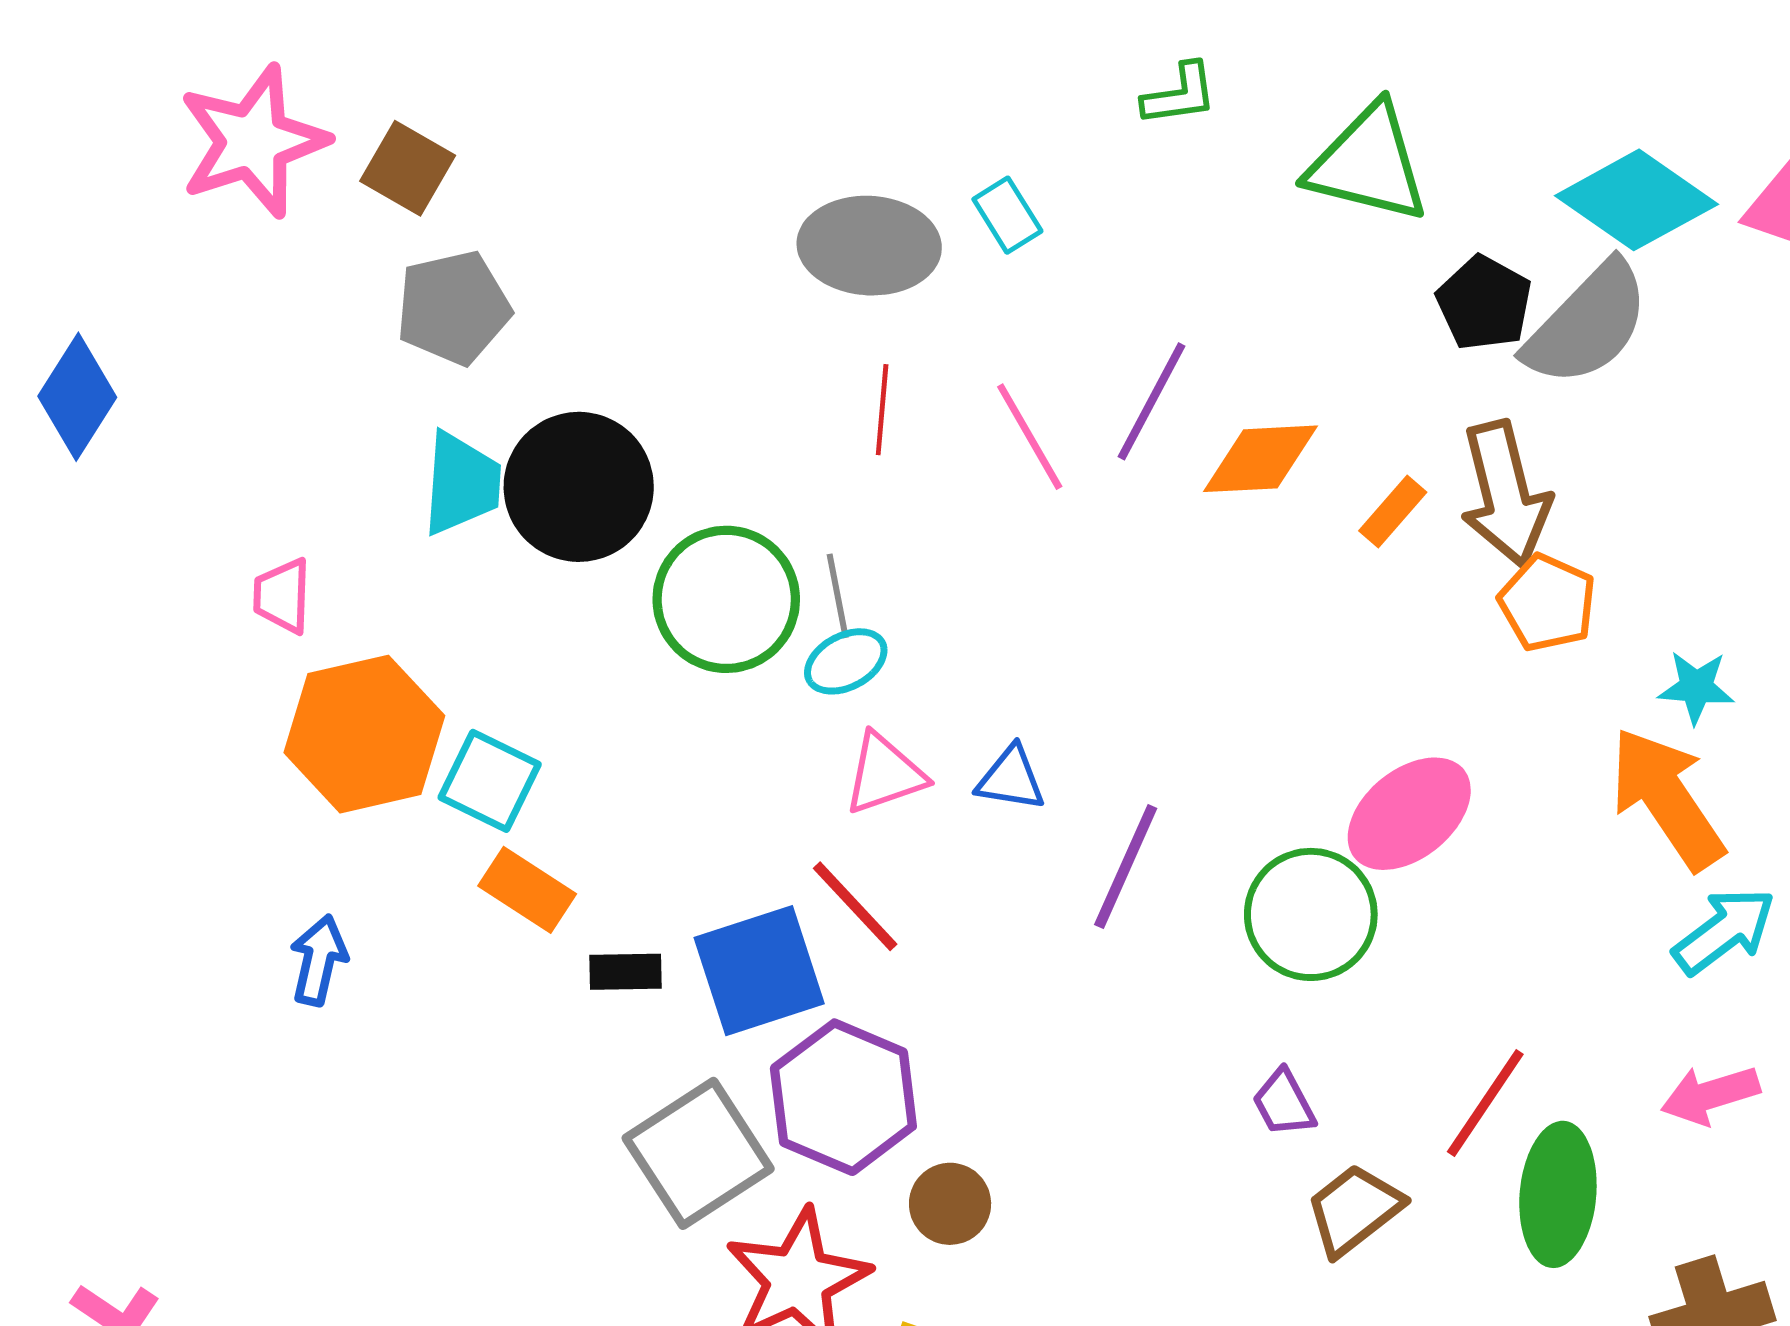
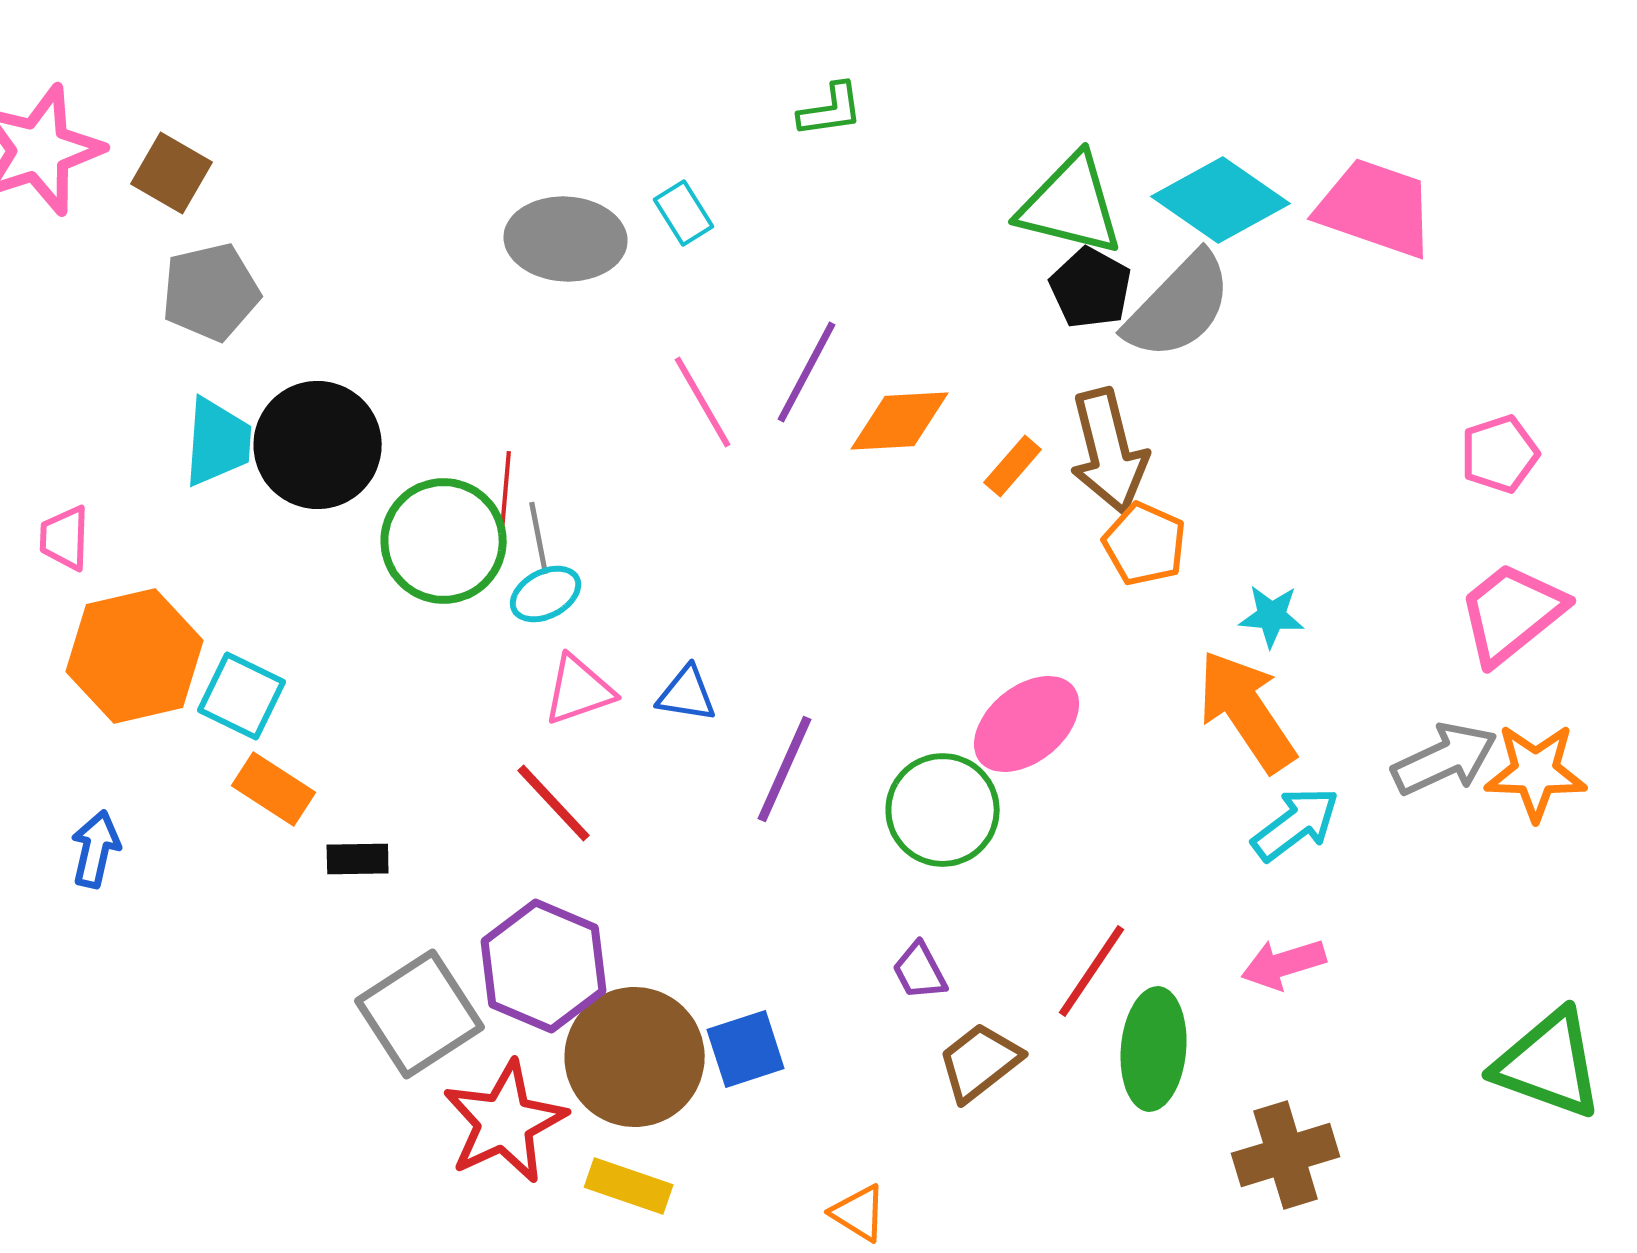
green triangle: (1368, 164) -> (1071, 205), moved
red line: (882, 410) -> (506, 490), moved
blue square: (759, 971) -> (746, 1049), moved, size x0.7
brown circle: (950, 1204) -> (635, 1057), size x2.0

